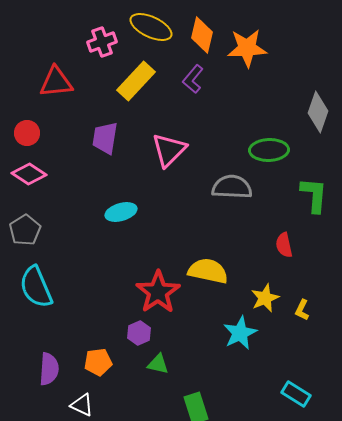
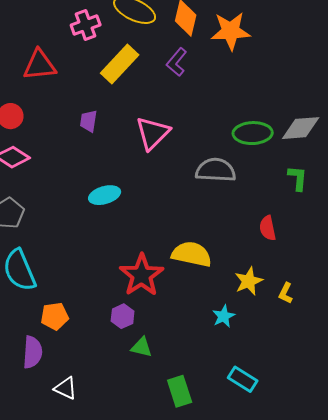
gray diamond: (318, 112) -> (301, 128), moved, turned 66
purple trapezoid: (105, 138) -> (89, 121), size x0.7
green L-shape: (314, 195) -> (298, 178), size x0.7
cyan star: (240, 333) -> (224, 316), size x0.7
orange pentagon: (98, 362) -> (55, 316), moved
cyan rectangle: (296, 394) -> (243, 379), moved

